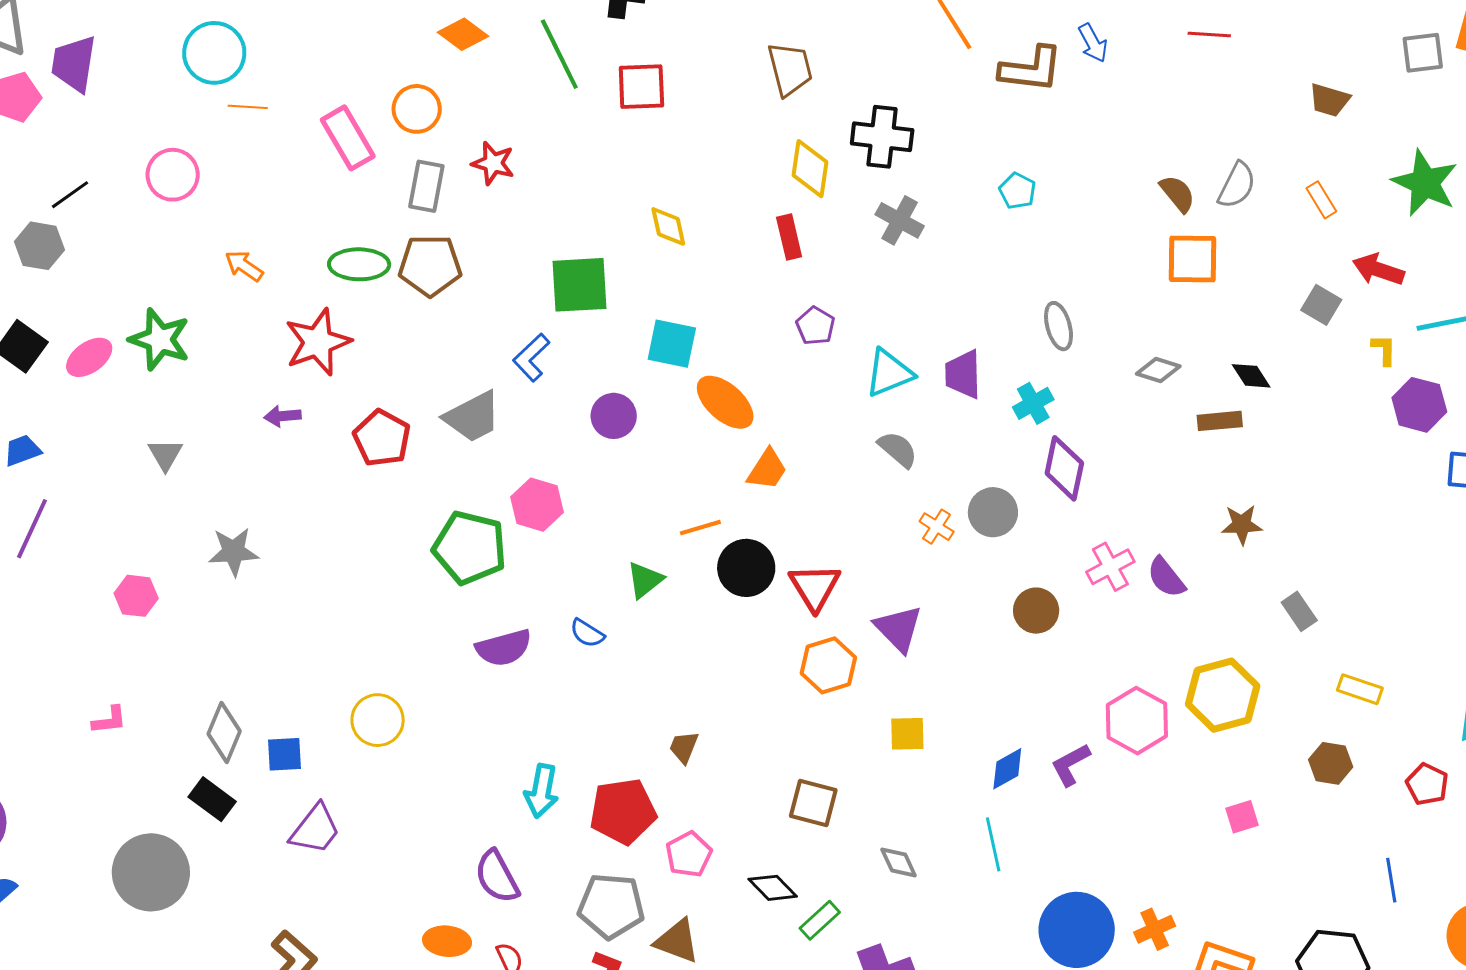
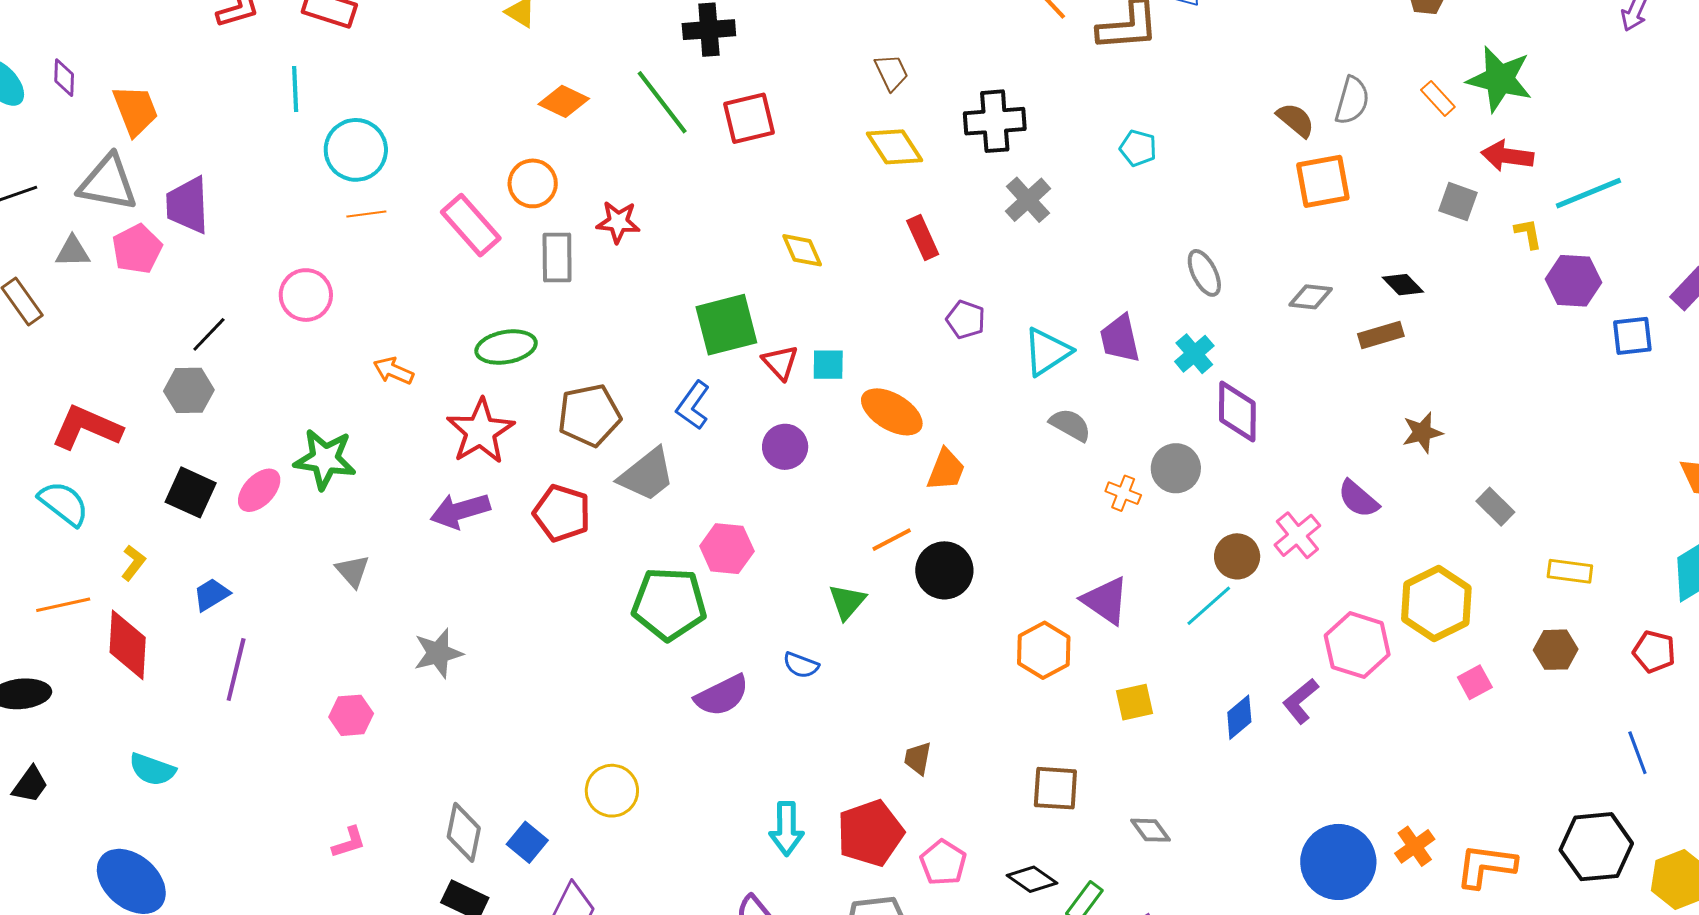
cyan circle: (214, 53) -> (356, 150), moved
brown trapezoid: (790, 69) -> (891, 72), size x0.7
yellow diamond: (810, 169) -> (895, 147), moved, turned -30
green star: (1425, 183) -> (1500, 79), moved
gray cross: (900, 220) -> (1028, 200), turned 30
brown pentagon: (430, 265) -> (589, 415), moved
cyan square: (672, 344) -> (828, 365), size x0.7
purple arrow: (283, 416) -> (460, 511), size x1.6
pink cross: (1110, 567) -> (1297, 535), moved
red triangle: (815, 587) -> (780, 362), moved, size x0.7
blue square: (284, 754) -> (527, 842), turned -36
pink square: (1242, 817) -> (1475, 682), moved
cyan line: (993, 844) -> (1209, 606), moved, turned 72

